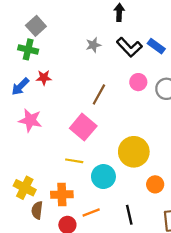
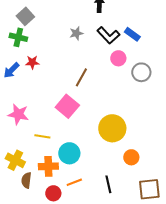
pink circle: (138, 82) -> (118, 58), moved
pink star: (30, 120) -> (18, 114), moved
yellow line: (74, 161) -> (42, 136), moved
cyan circle: (103, 177) -> (69, 153), moved

